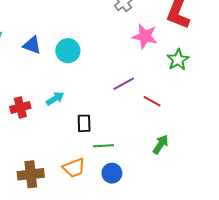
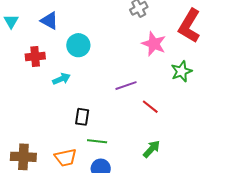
blue triangle: (32, 45) -> (49, 21), moved
cyan arrow: (55, 99) -> (61, 79), moved
red cross: (20, 107) -> (35, 57), moved

